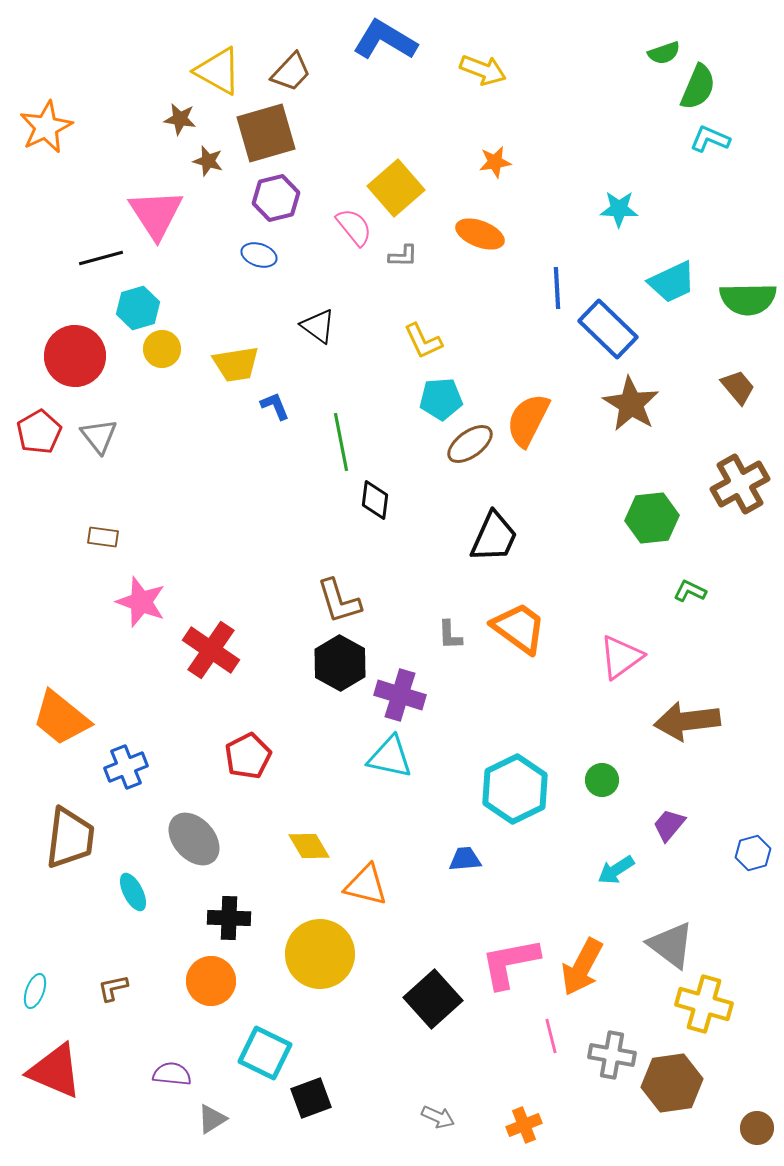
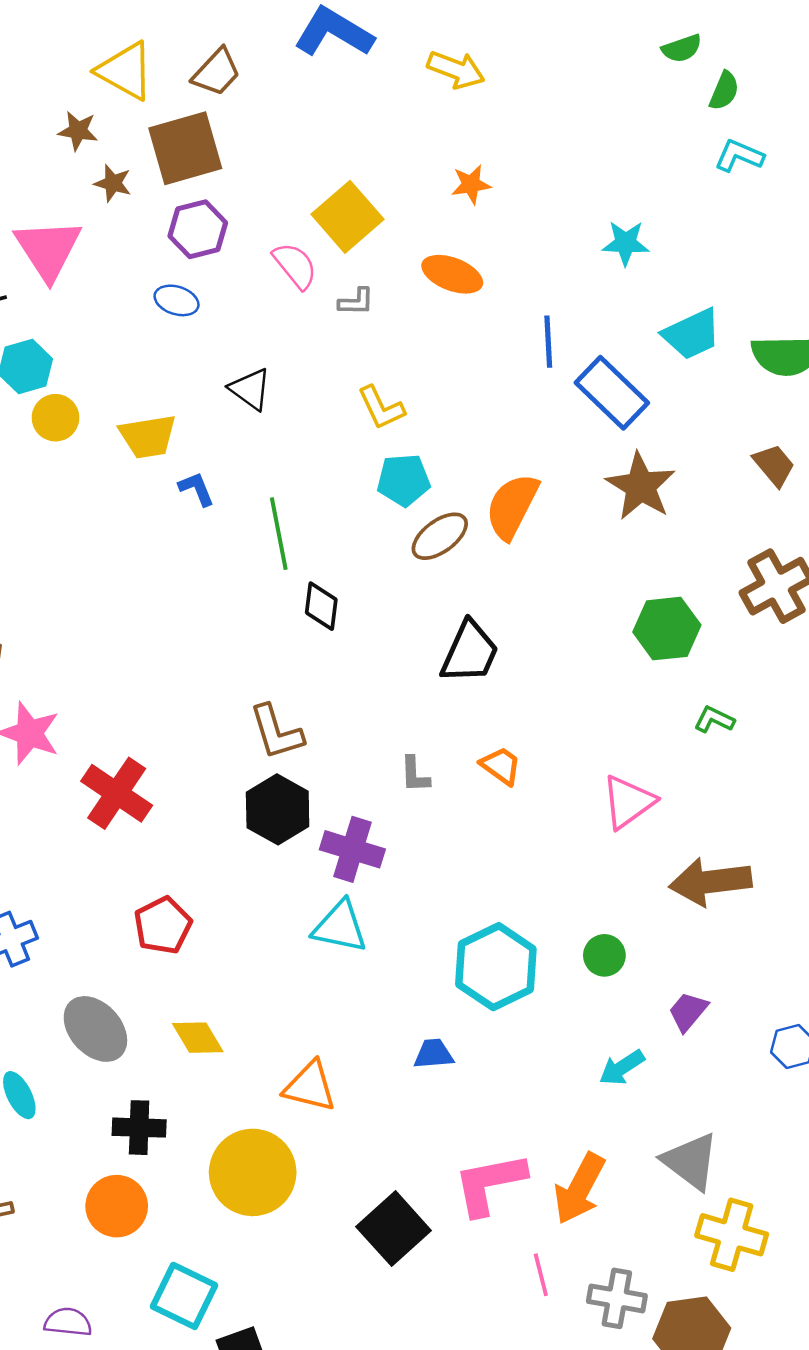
green semicircle: (698, 87) -> (724, 91), size x0.7
orange trapezoid: (519, 628) -> (501, 766), size x0.6
yellow diamond: (309, 846) -> (198, 1038), moved

